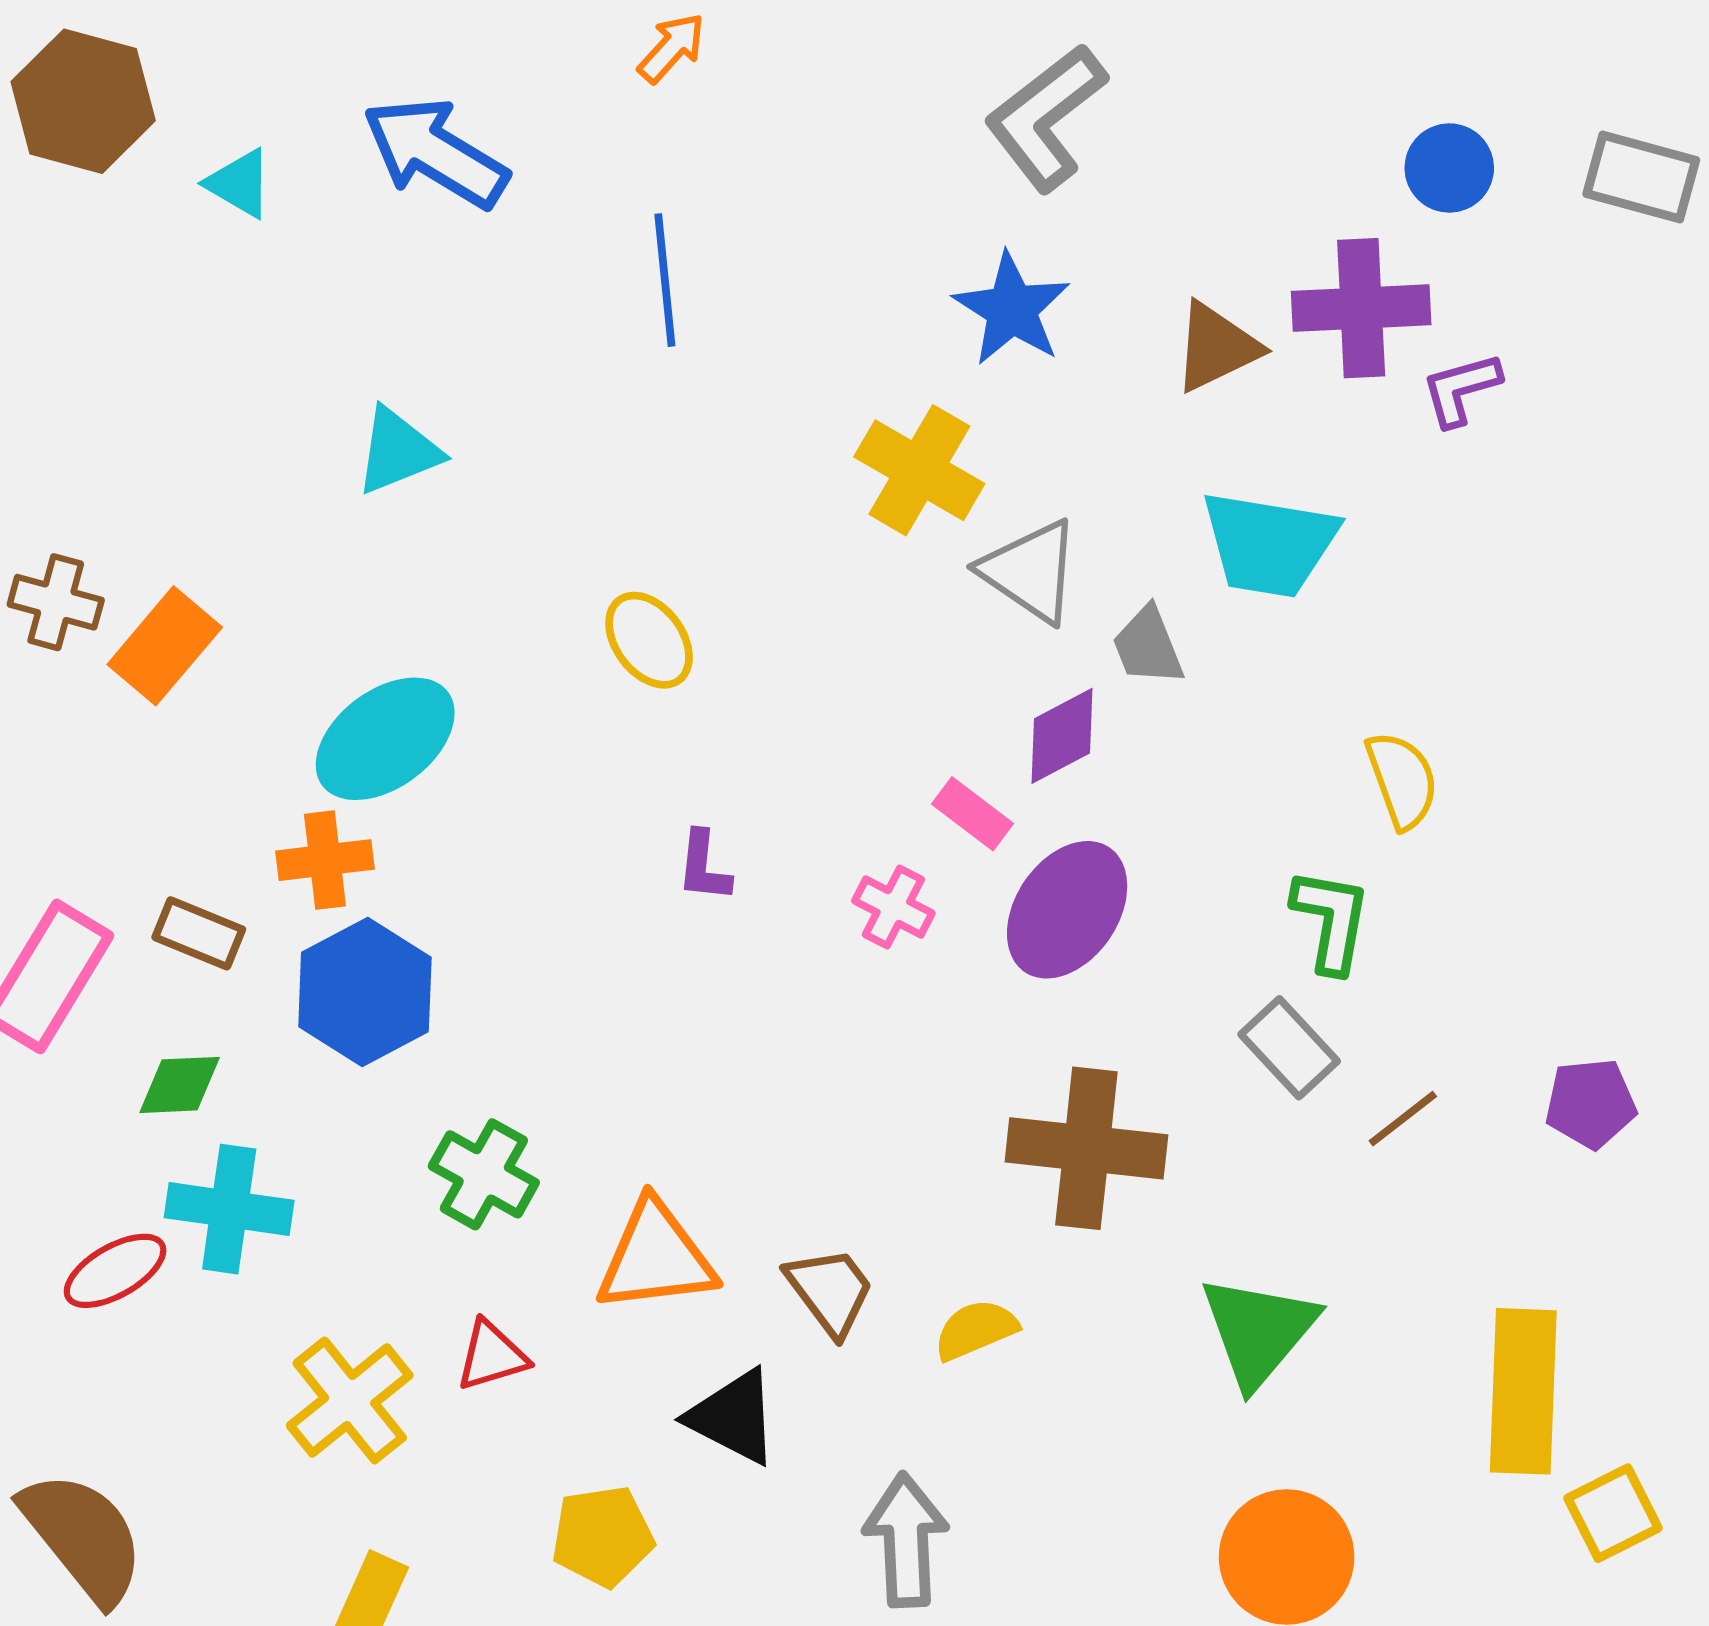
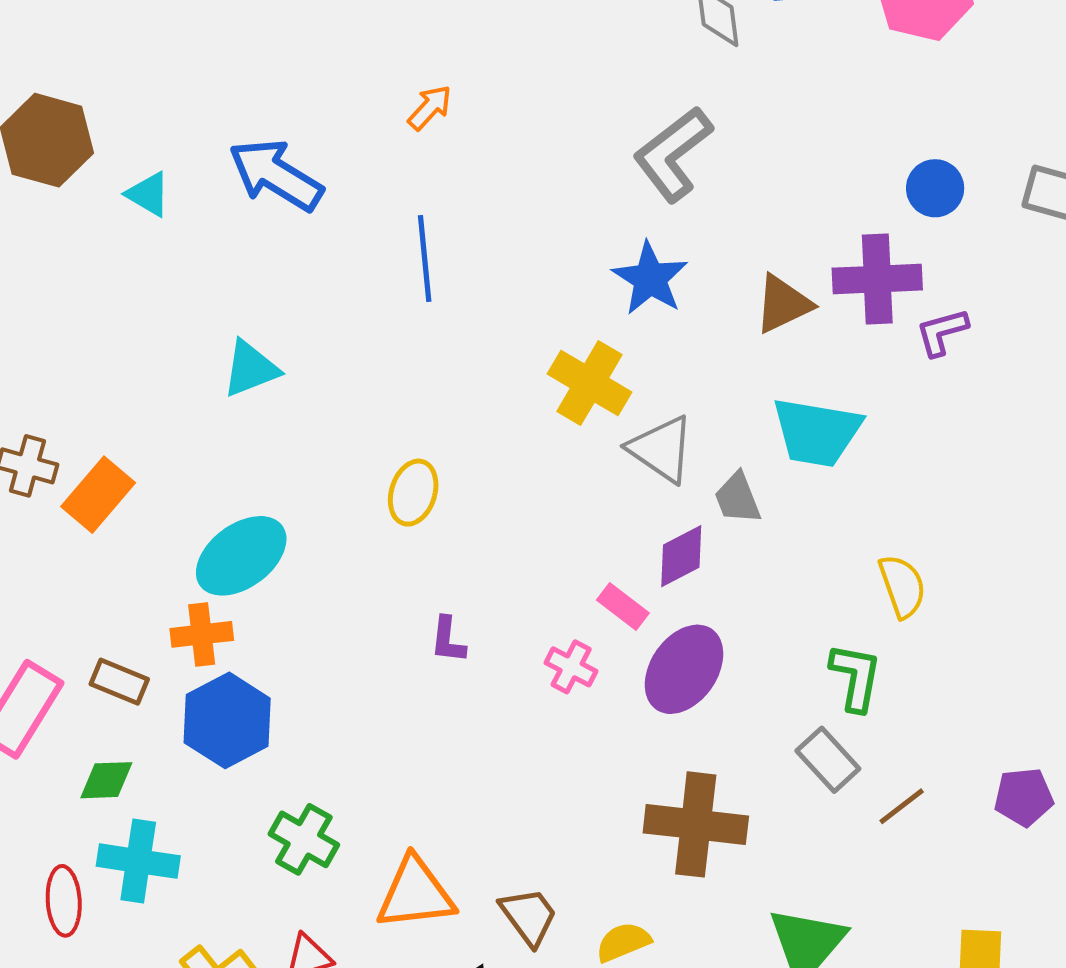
yellow ellipse: (649, 640) -> (413, 493), turned 54
red ellipse: (115, 1271) -> (64, 901), turned -64

